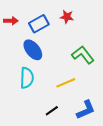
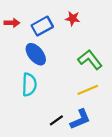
yellow line: (66, 83) -> (88, 90), moved
blue L-shape: (86, 110) -> (80, 119), moved

